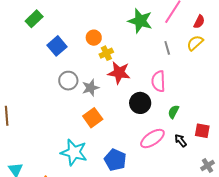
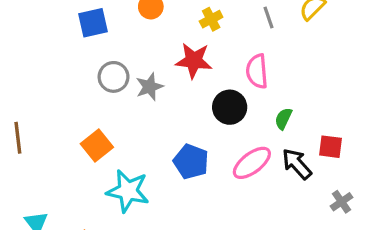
blue square: (57, 46) -> (93, 23), turned 30
yellow cross: (106, 53) -> (211, 19), moved
orange square: (93, 118) -> (97, 146), moved
black arrow: (181, 140) -> (297, 164), size x1.5
blue pentagon: (115, 160) -> (191, 162), moved

